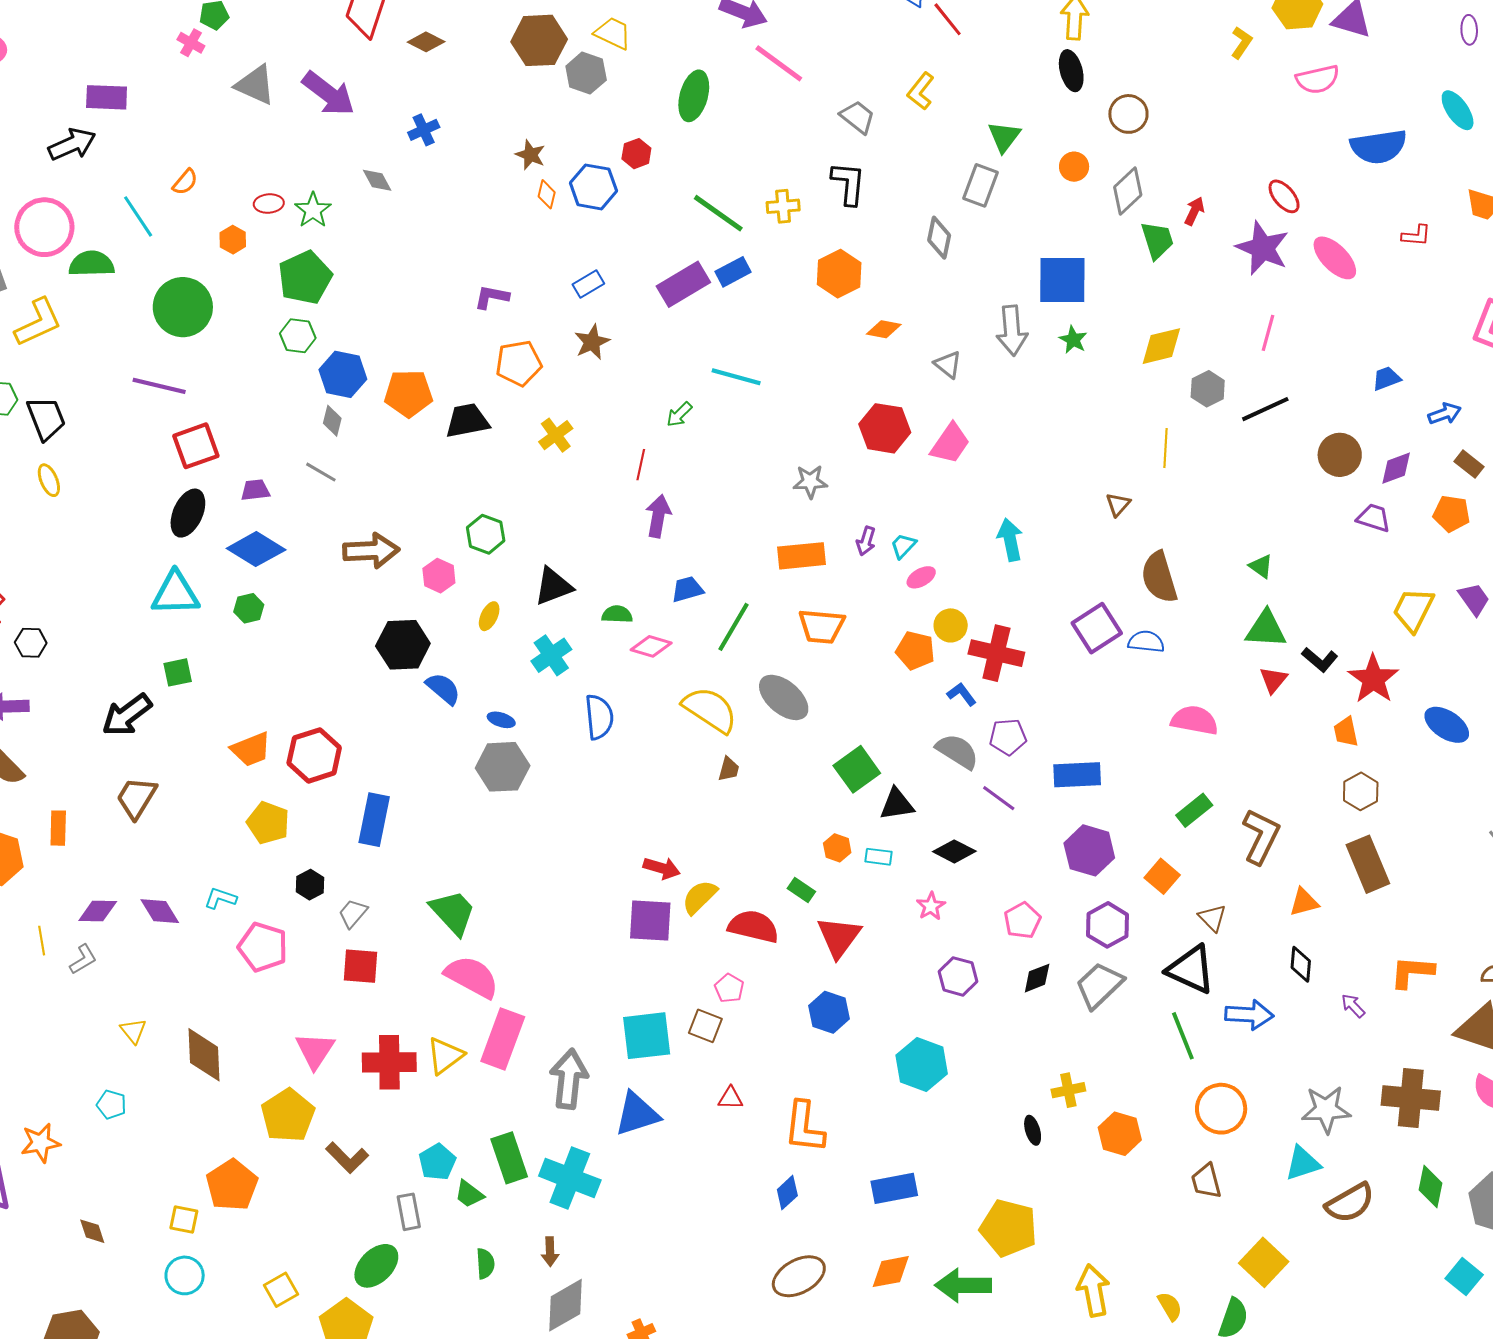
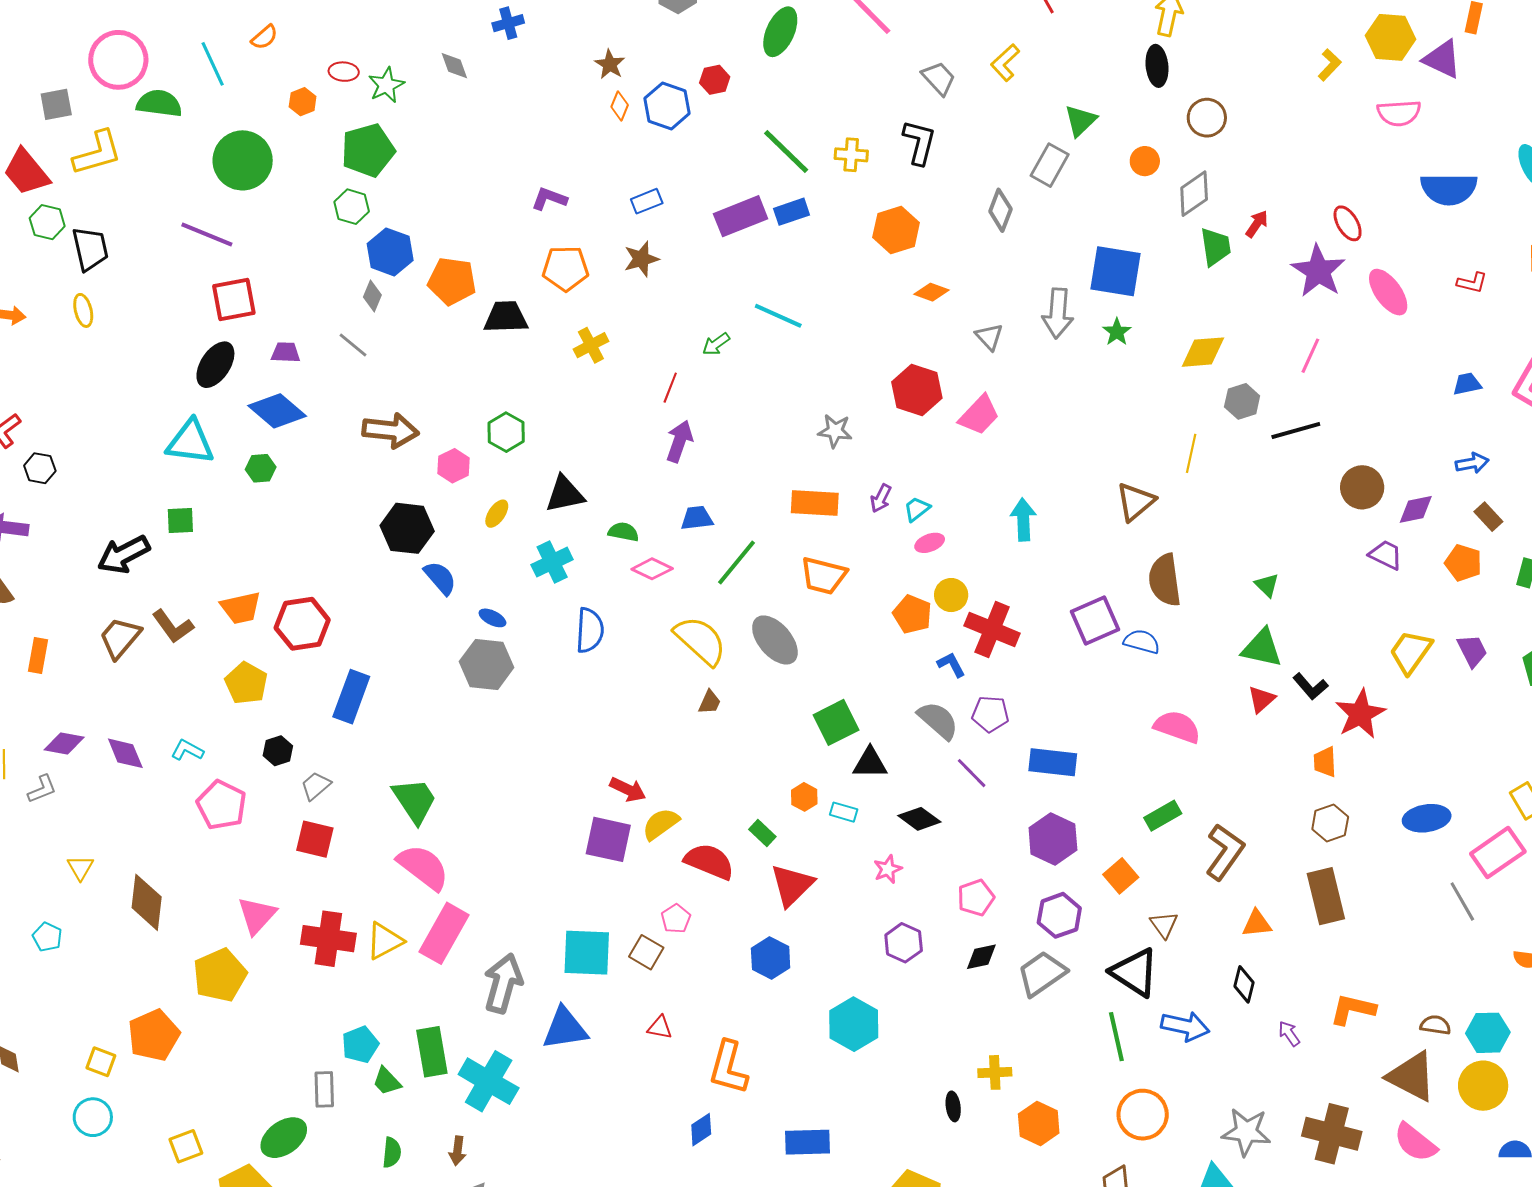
blue trapezoid: (1386, 378) -> (1467, 384), moved
brown triangle: (1118, 504) -> (1135, 502), size x1.6
blue ellipse: (1447, 725) -> (1427, 818), moved, turned -51
brown L-shape: (347, 1158) -> (173, 626), moved

